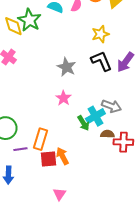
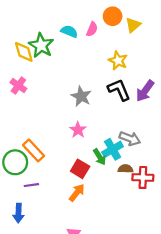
yellow star: (100, 34) -> (118, 61), turned -30
orange rectangle: (40, 139) -> (34, 150), moved, turned -60
orange arrow: (62, 156) -> (77, 193), turned 66
red square: (48, 159) -> (80, 169), moved, turned 36

